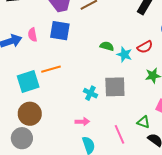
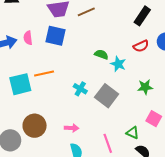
red semicircle: (145, 47) -> (141, 46), moved
gray square: (115, 87) -> (107, 96), turned 35
cyan cross: (90, 93) -> (80, 89), moved
brown circle: (30, 114) -> (35, 126), moved

